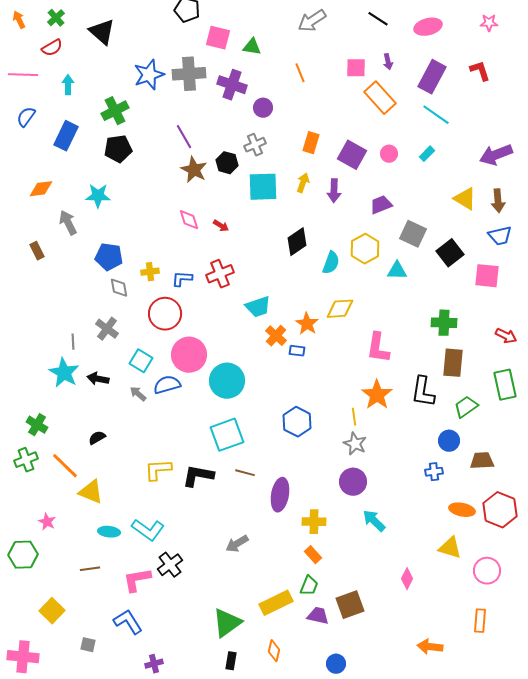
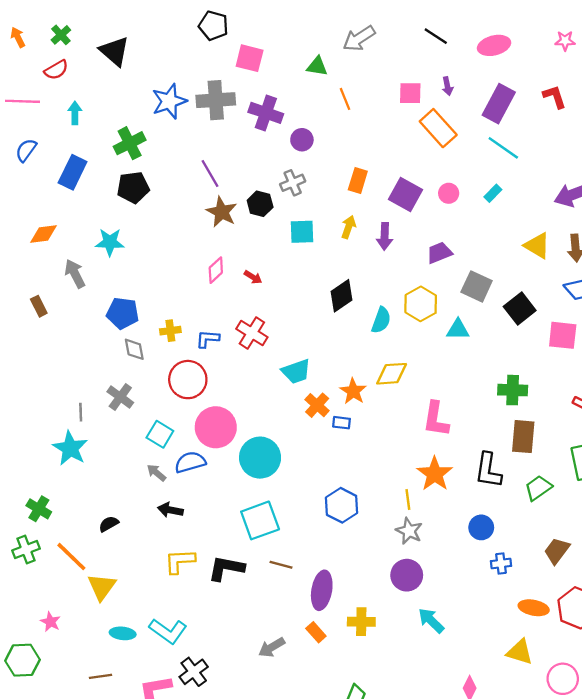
green triangle: (252, 47) -> (317, 66), moved
cyan square: (263, 187) -> (302, 232), size x0.7
pink diamond: (189, 220) -> (216, 270), turned 65
red cross: (220, 274) -> (252, 333), turned -36
black arrow: (98, 379) -> (170, 510), moved
blue circle: (449, 441) -> (481, 527), moved
brown trapezoid: (482, 461) -> (557, 551), turned -50
yellow triangle: (91, 492) -> (102, 587), turned 44
orange rectangle: (313, 555) -> (316, 632), moved

